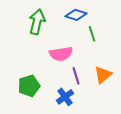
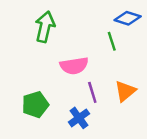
blue diamond: (76, 15) -> (128, 18), moved

